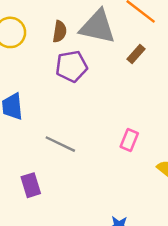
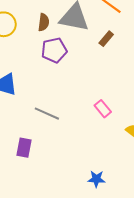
pink rectangle: (129, 140) -> (103, 109), turned -60
purple rectangle: (31, 185) -> (24, 148), turned 30

